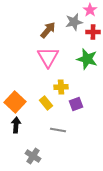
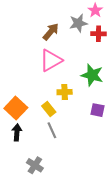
pink triangle: (48, 57) -> (51, 60), turned 30
green star: (87, 59) -> (92, 75), moved
purple square: (76, 104) -> (97, 110), moved, turned 32
gray line: (58, 130) -> (52, 130), moved, turned 56

